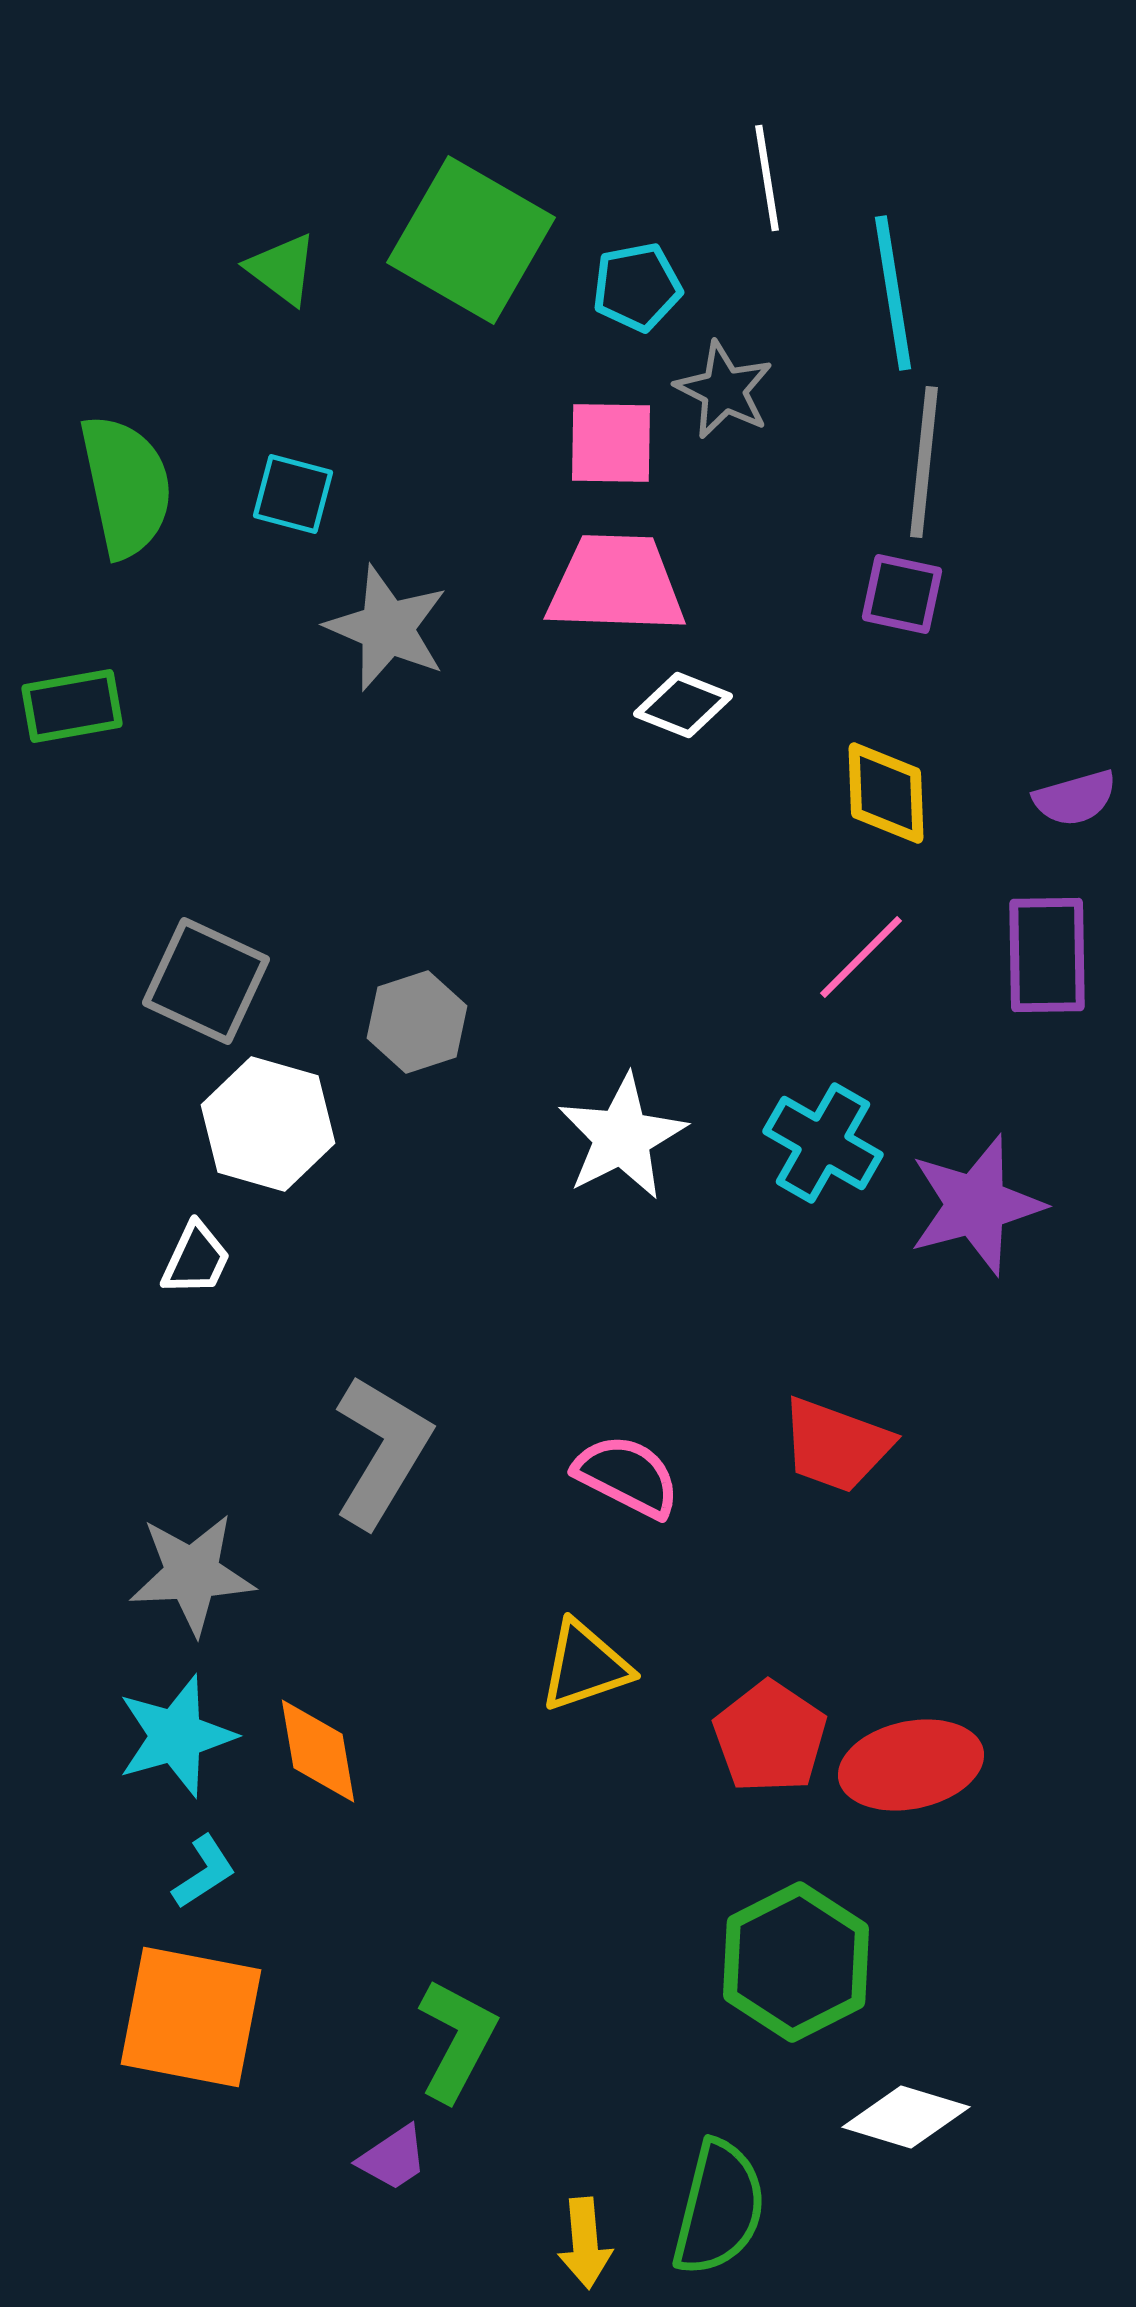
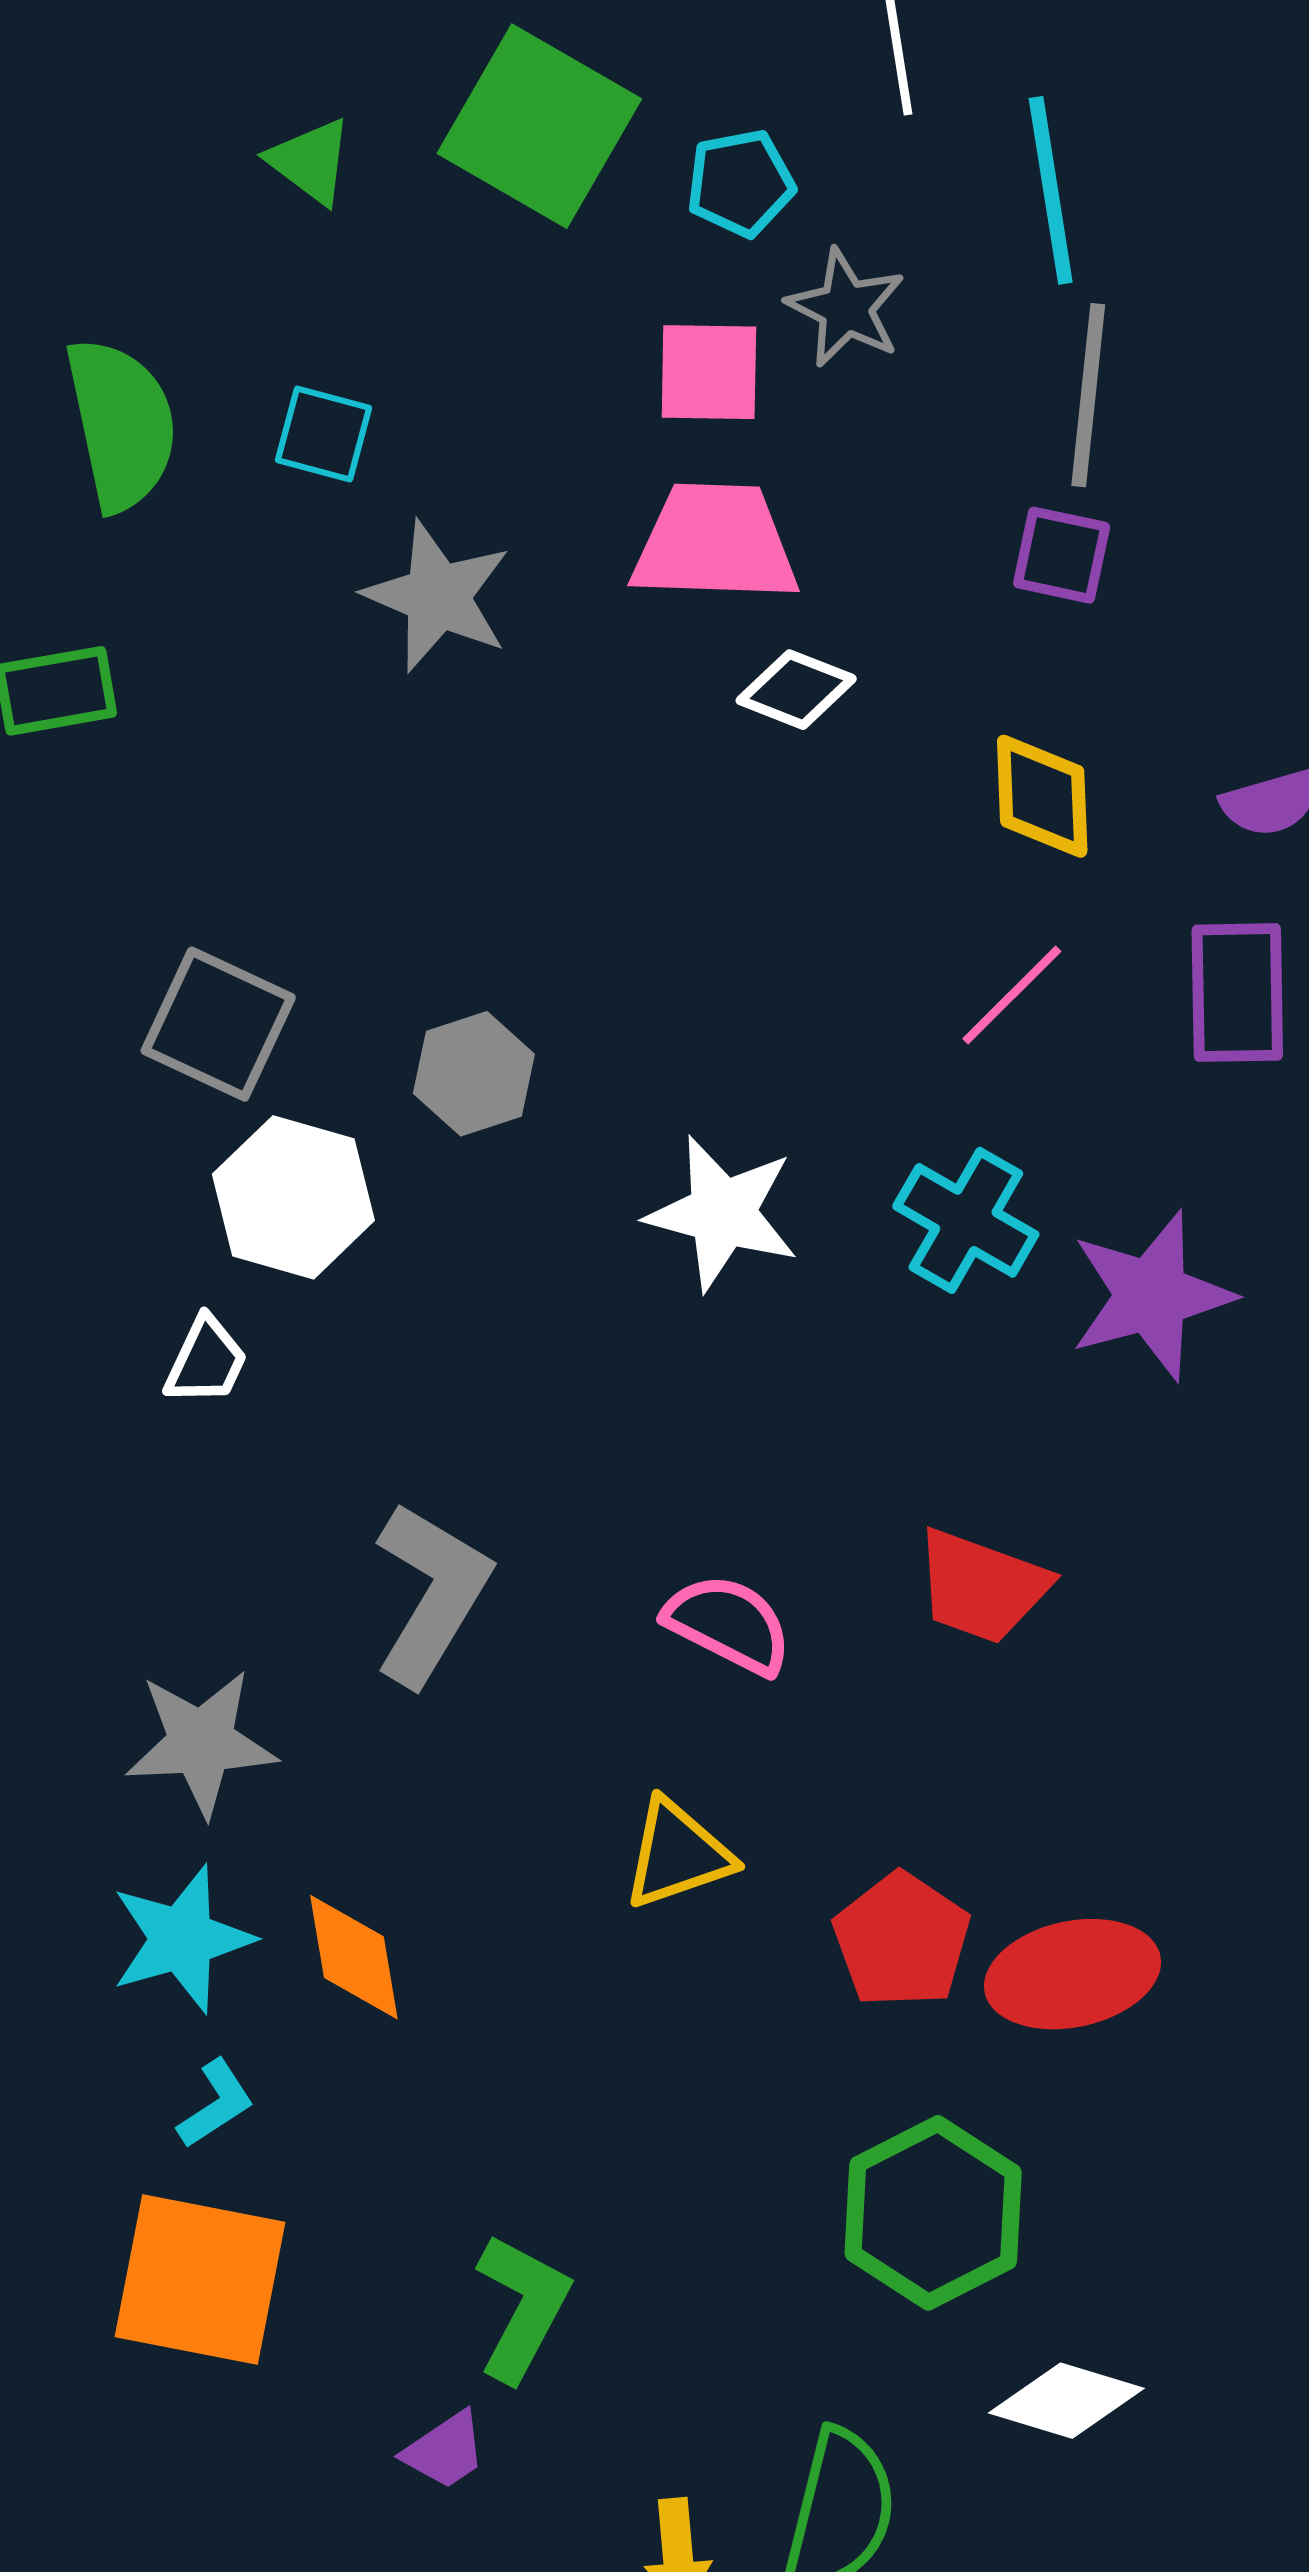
white star: (622, 1137) -> (722, 1213), turned -30

